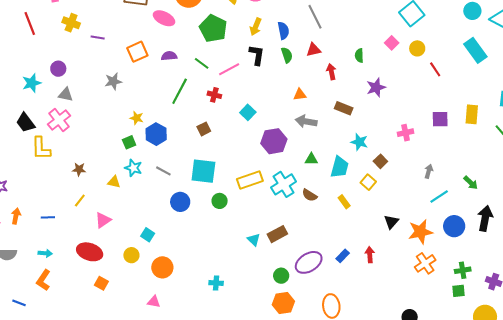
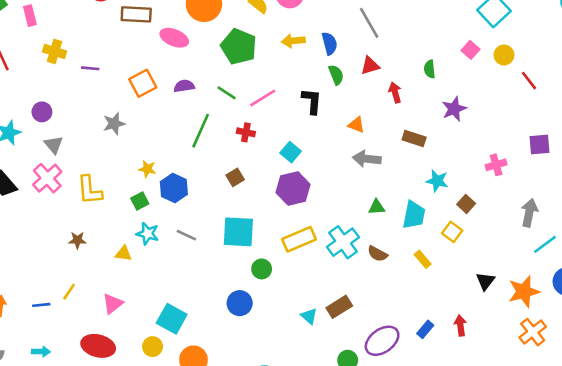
yellow arrow: (256, 27) -> (293, 41), turned 66
black L-shape: (257, 55) -> (312, 101), moved
gray triangle: (66, 95) -> (54, 145), turned 42
orange triangle: (300, 95) -> (356, 125), turned 32
purple hexagon: (274, 141) -> (293, 188), moved
yellow L-shape: (41, 148) -> (90, 190), moved
gray arrow: (429, 171) -> (529, 213), size x1.5
yellow line: (80, 201) -> (69, 292), moved
blue circle: (180, 202) -> (240, 303), moved
cyan square: (148, 235) -> (172, 319), size x1.6

